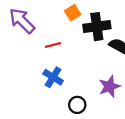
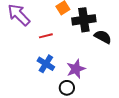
purple star: (110, 86) -> (76, 69), moved

